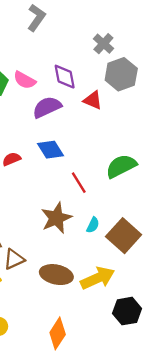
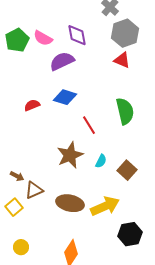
red triangle: (93, 100) -> (122, 60), moved
blue diamond: (50, 150) -> (65, 97), turned -40
green semicircle: (121, 166) -> (125, 111), turned 104
brown square: (124, 236) -> (127, 170), size x0.7

